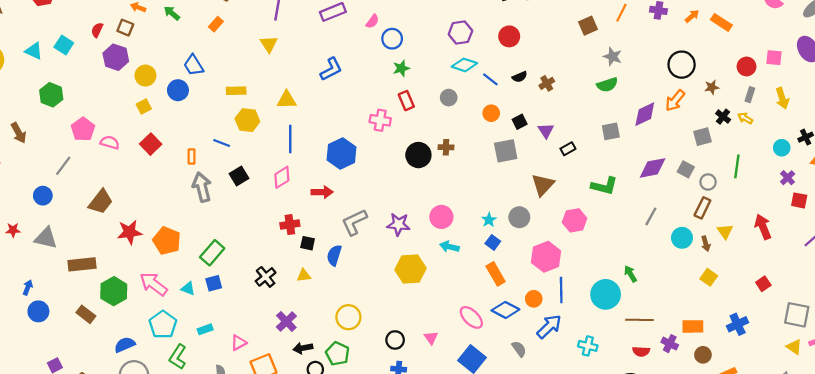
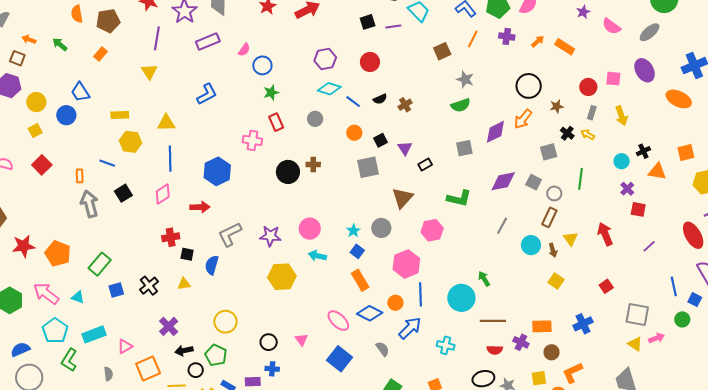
blue square: (214, 283) -> (116, 290), moved
cyan rectangle: (205, 329) -> (94, 334), size x1.6

